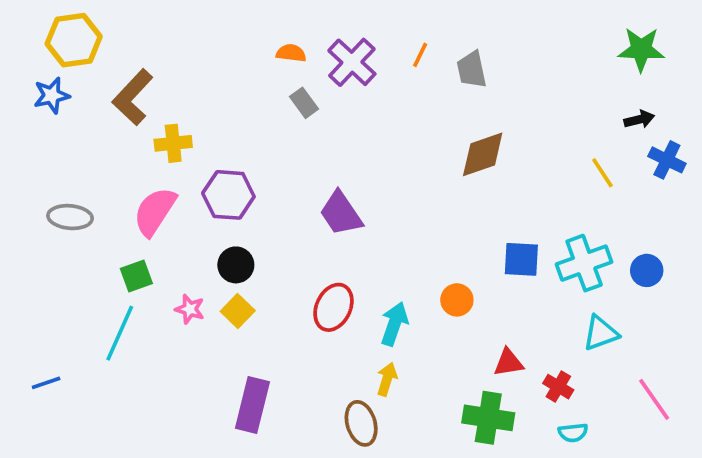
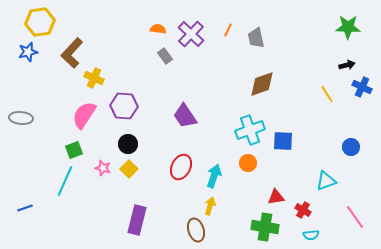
yellow cross: (173, 143) -> (94, 78), turned 30
gray ellipse: (70, 217) -> (21, 118), moved
cyan cross: (584, 263) -> (250, 130), moved

